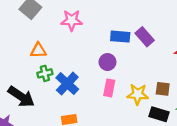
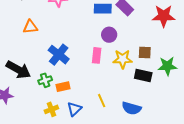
purple circle: (107, 62) -> (109, 35), moved
green cross: (45, 73) -> (45, 80), moved

